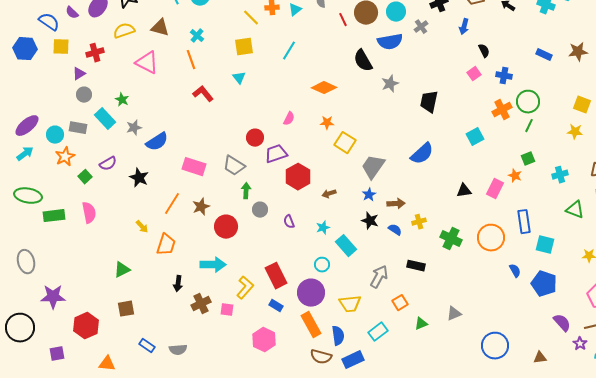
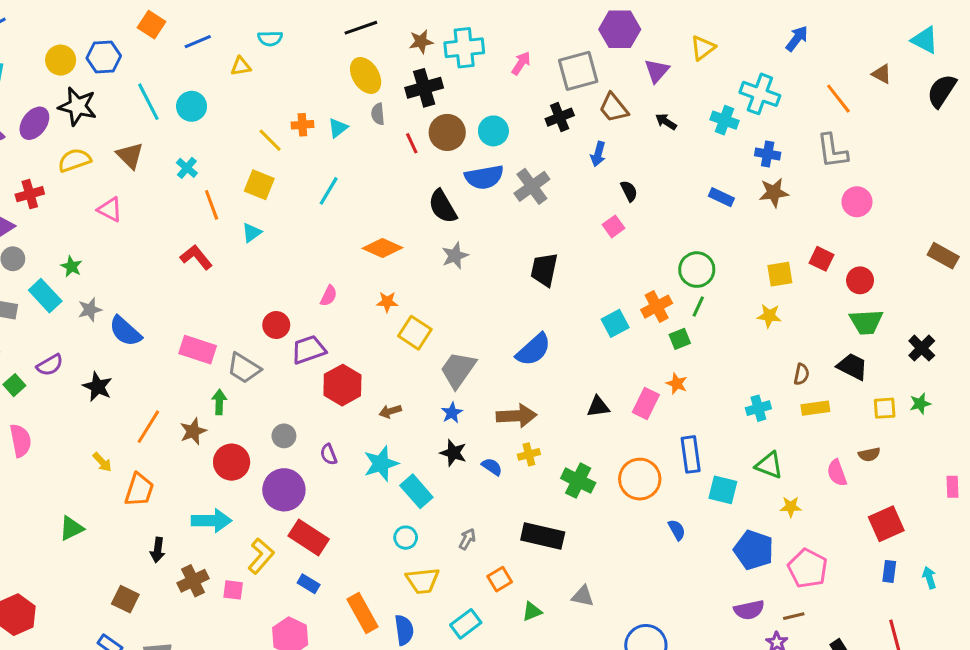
gray cross: (421, 27) -> (532, 186), moved, size x1.6
brown triangle: (160, 28) -> (130, 156), turned 30
yellow square: (244, 47) -> (259, 185), turned 30
orange line: (191, 60) -> (212, 205), moved
pink triangle: (147, 63) -> (110, 209), size x0.7
blue cross: (504, 76) -> (768, 154), moved
cyan triangle: (239, 78) -> (252, 233), turned 32
gray star: (390, 84) -> (455, 256), moved
yellow square: (582, 105) -> (780, 274), turned -30
orange cross: (502, 110) -> (657, 307), moved
blue semicircle: (157, 142) -> (125, 331), turned 75
green square: (528, 159) -> (680, 339), moved
pink rectangle: (194, 167) -> (198, 350), moved
cyan cross: (560, 175) -> (758, 408), moved
green arrow: (246, 191) -> (219, 402), moved
brown arrow: (396, 204) -> (517, 416), moved, size x1.4
green triangle: (575, 210) -> (769, 465), moved
cyan star: (323, 228) -> (381, 464), size x1.6
cyan circle: (322, 265) -> (406, 538), moved
black rectangle: (416, 266) -> (543, 536), moved, size x1.5
red rectangle: (276, 276) -> (309, 538), turned -30
gray arrow: (379, 277) -> (467, 539), size x0.6
blue pentagon: (544, 284) -> (754, 550), moved
purple circle: (311, 293) -> (284, 490), moved
brown square: (126, 309) -> (125, 599), moved, turned 36
gray triangle: (454, 314) -> (583, 596), turned 35
purple semicircle: (562, 323) -> (749, 610), turned 120

